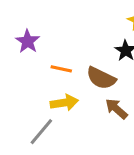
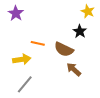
purple star: (28, 41) -> (16, 13), moved
yellow arrow: (64, 103) -> (22, 59), moved

